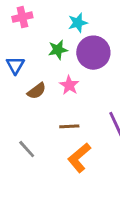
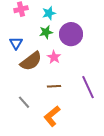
cyan star: (78, 23) -> (49, 13), moved
brown semicircle: (37, 91) -> (31, 61), size x1.6
orange L-shape: (79, 158) -> (52, 116), moved

